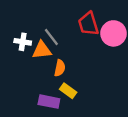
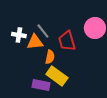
red trapezoid: (88, 24) -> (67, 41), moved
yellow rectangle: (68, 91) -> (57, 76), size x1.5

